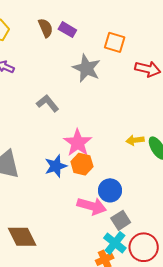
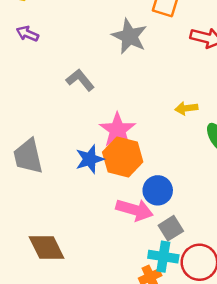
yellow arrow: (135, 140) -> (186, 108), moved
orange hexagon: (82, 164) -> (123, 157), size x1.4
cyan cross: (115, 243) -> (163, 257), turned -30

